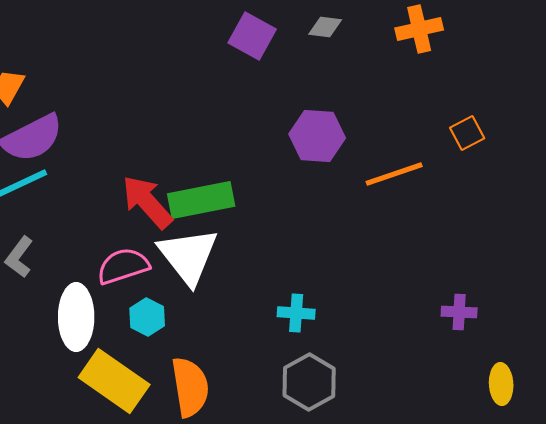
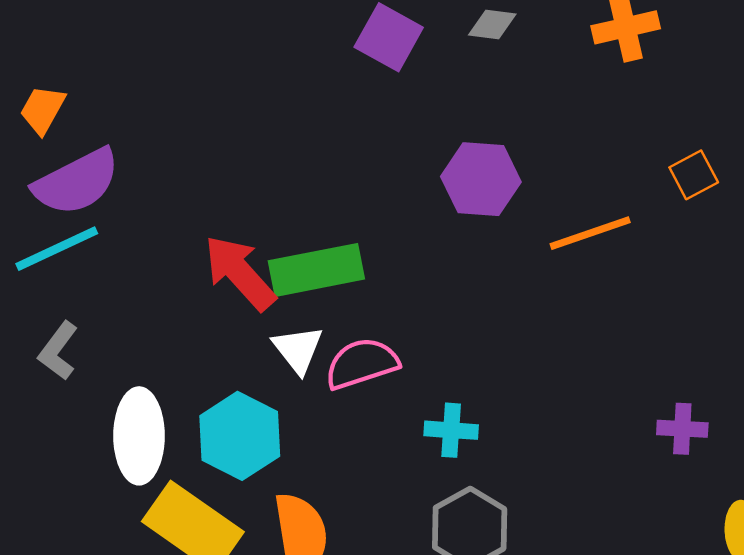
white triangle: (188, 256) -> (298, 349), size x0.6
pink semicircle: (123, 266) -> (362, 364), moved
cyan hexagon: (147, 317) -> (240, 436), size x1.6

